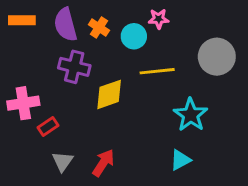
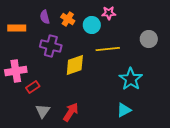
orange rectangle: (22, 20) -> (17, 28), moved
purple semicircle: (65, 25) -> (45, 17), size x0.6
gray circle: (217, 57) -> (149, 39), size x0.7

